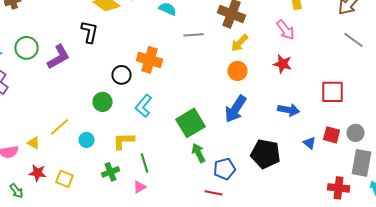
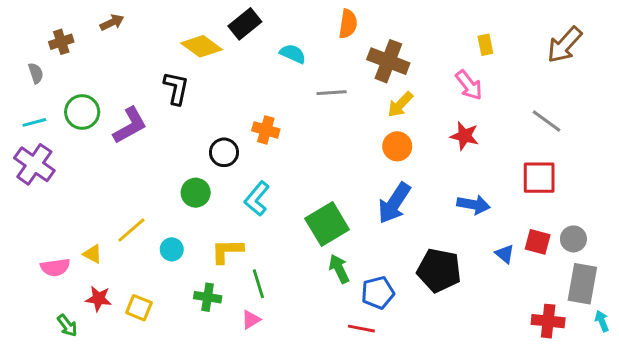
gray line: (354, 40) -> (547, 121), moved
orange cross: (150, 60) -> (266, 130), size x0.7
green cross: (111, 172) -> (208, 297), turned 30

